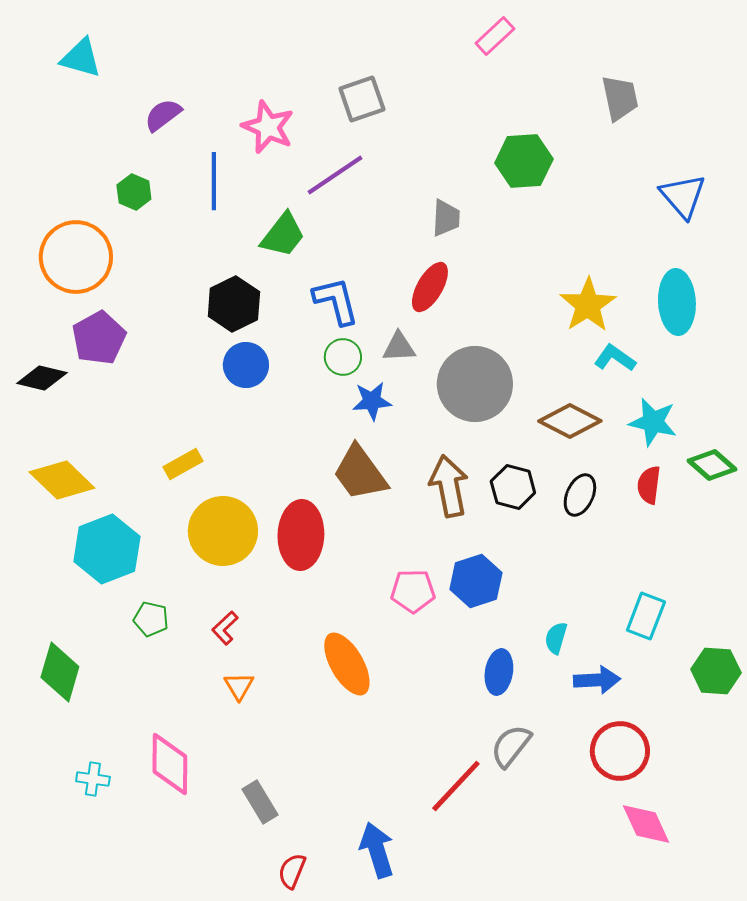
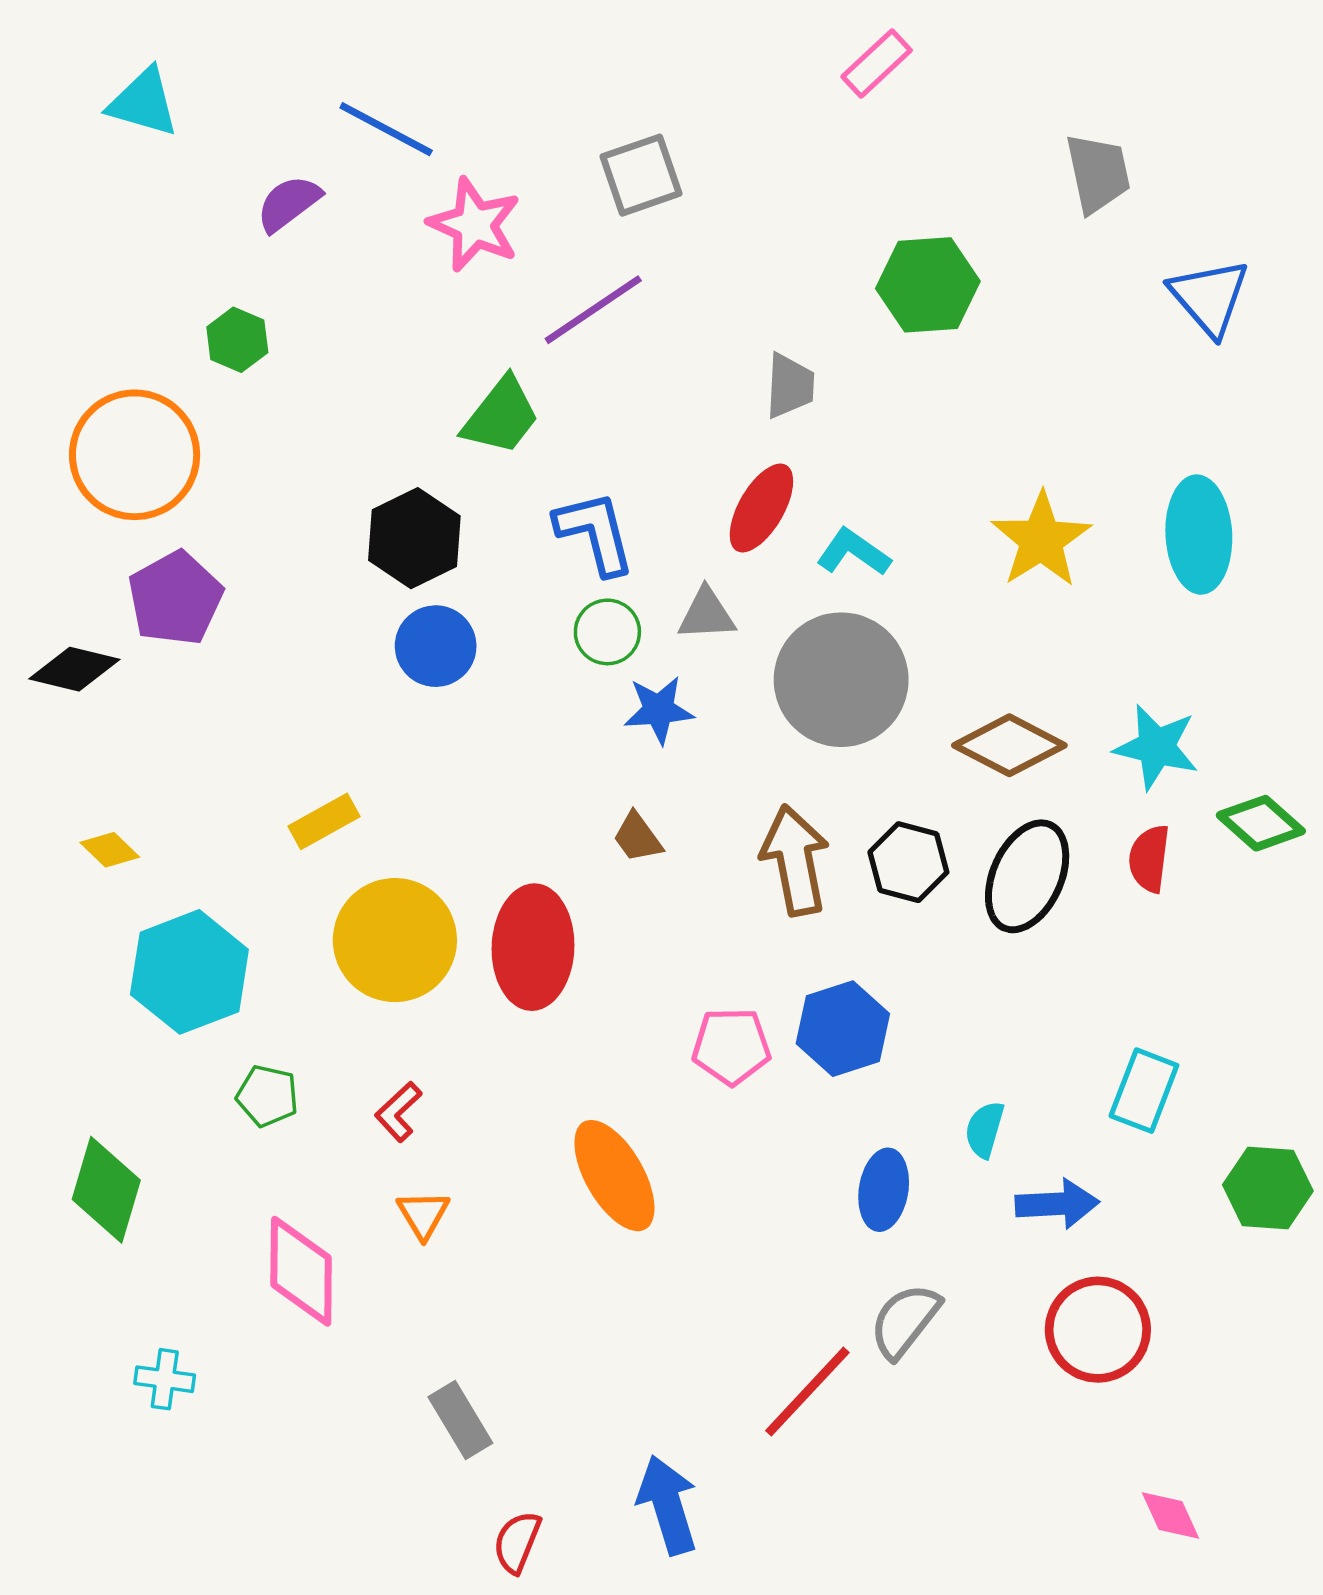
blue line: (214, 181) -> (386, 129), moved, turned -62
blue triangle: (683, 196) -> (1209, 297), moved
cyan L-shape: (615, 358) -> (854, 552), moved
brown trapezoid: (360, 473) -> (637, 837), size x0.5
yellow diamond: (62, 480) -> (110, 850), size x0.5
black ellipse: (580, 495) -> (1027, 876), size x1.5
pink diamond: (170, 764) -> (301, 1271), moved
pink diamond: (646, 824) -> (1170, 1516), moved, size x0.7

